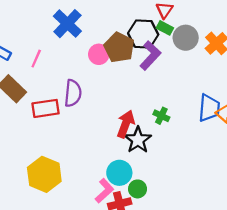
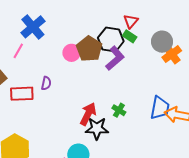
blue cross: (67, 24) -> (33, 27), moved
gray circle: (186, 38) -> (162, 42), moved
purple semicircle: (73, 93) -> (46, 83), size x0.6
black star: (138, 140) -> (97, 128), turned 30

